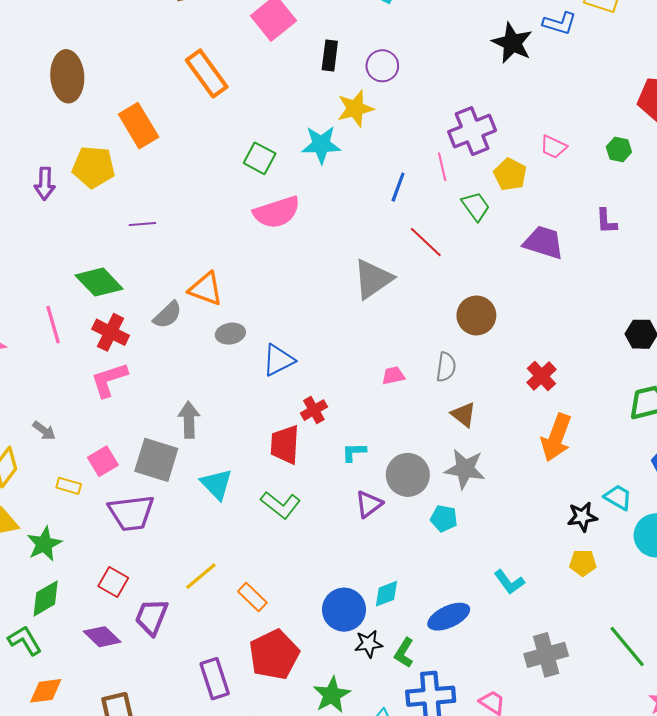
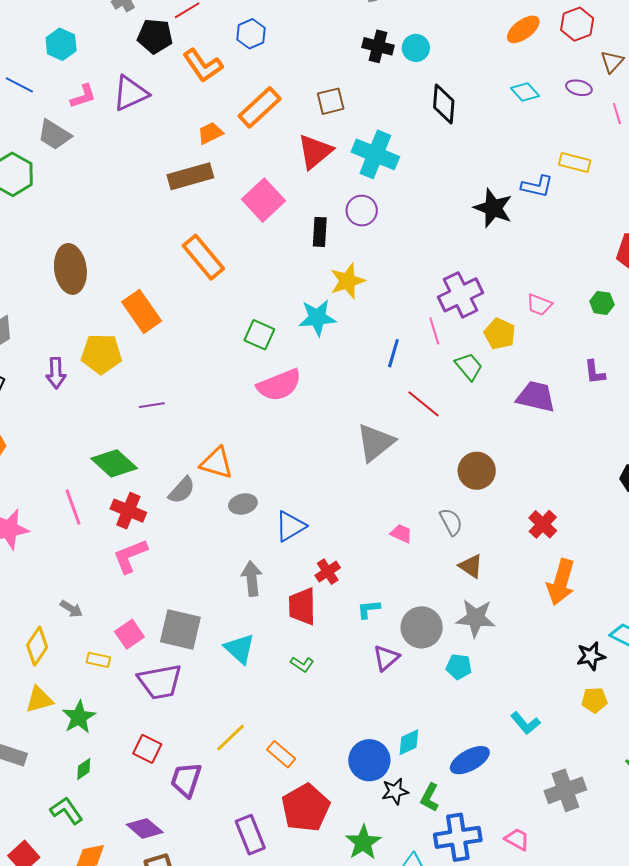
purple circle: (382, 66) -> (362, 211), moved
gray semicircle: (446, 367) -> (451, 522), turned -32
pink trapezoid: (393, 376) -> (401, 533), turned 40
gray arrow: (189, 420) -> (252, 579), moved
green L-shape: (281, 505) -> (302, 664), size x0.6
green diamond: (46, 598) -> (84, 769), size x0.6
purple diamond: (102, 637) -> (145, 828), moved

